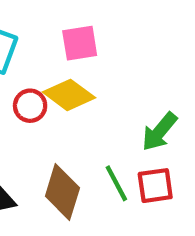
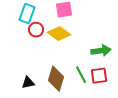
red circle: (30, 106) -> (36, 30), moved
green arrow: (160, 132) -> (101, 51), turned -138

